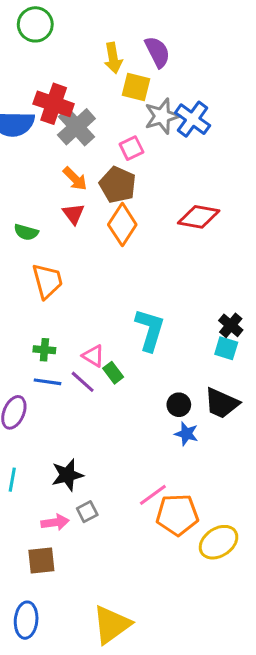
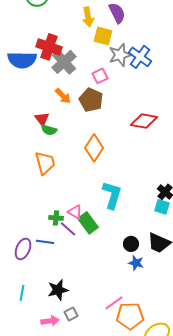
red triangle: (73, 214) -> (42, 119), moved
orange diamond: (122, 225) -> (94, 148), moved
green semicircle: (26, 232) -> (49, 130), moved
green cross: (44, 350) -> (56, 218), moved
green rectangle: (113, 373) -> (88, 223), size x1.5
blue line: (47, 382) -> (45, 242), moved

